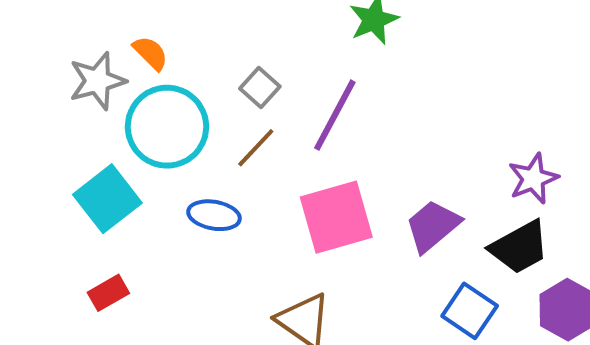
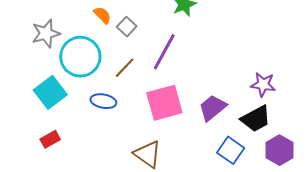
orange semicircle: (151, 53) -> (102, 15), moved
gray square: (260, 88) -> (127, 27), moved
purple star: (533, 179) -> (263, 85), turned 30

